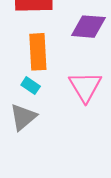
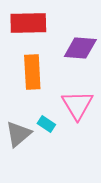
cyan rectangle: (31, 86) -> (46, 124), moved

